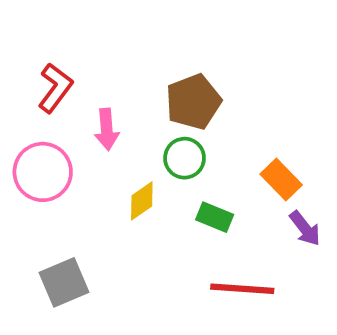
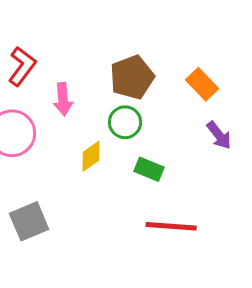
orange rectangle: (281, 179) -> (202, 84), moved
purple arrow: (305, 228) -> (219, 135), moved

